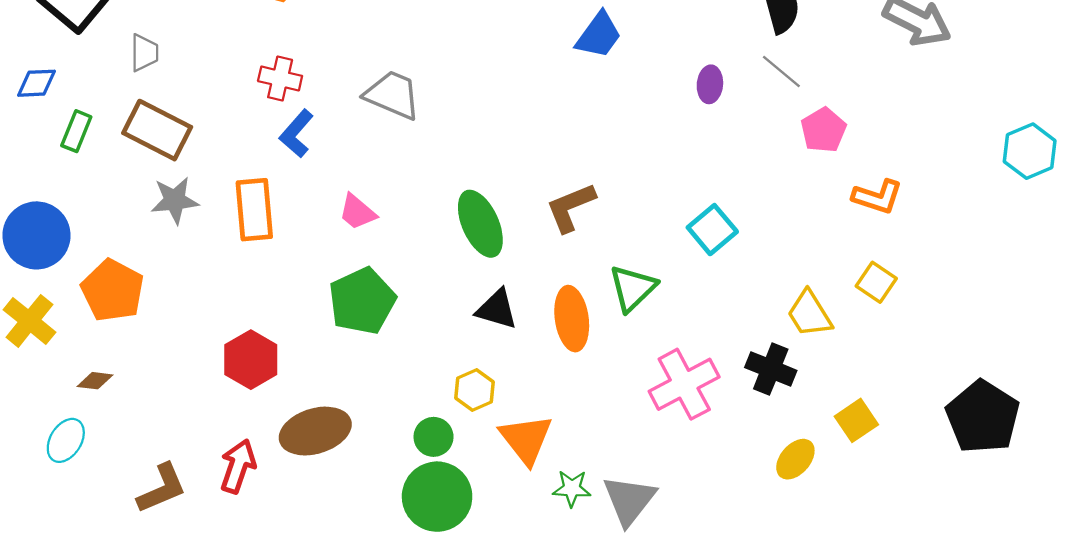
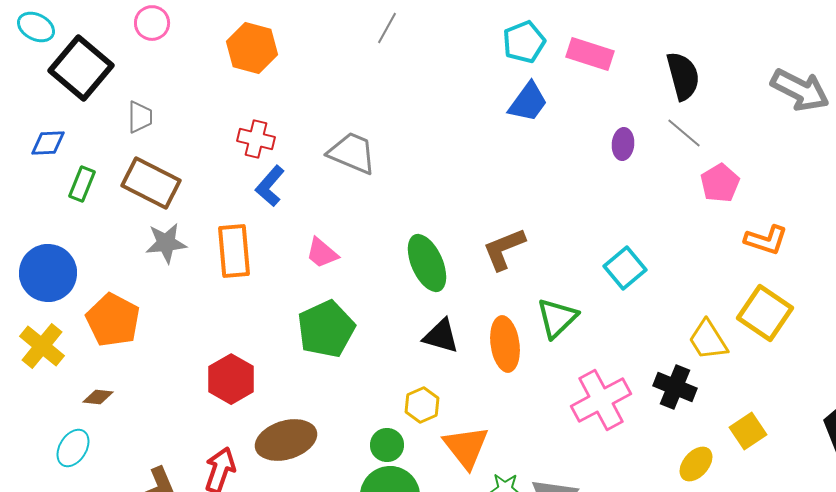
yellow square: (876, 282) -> (765, 313), size x1.6

